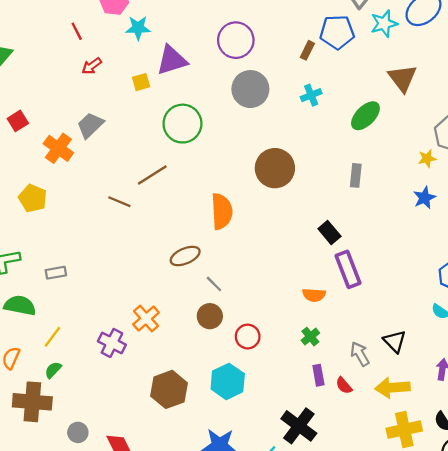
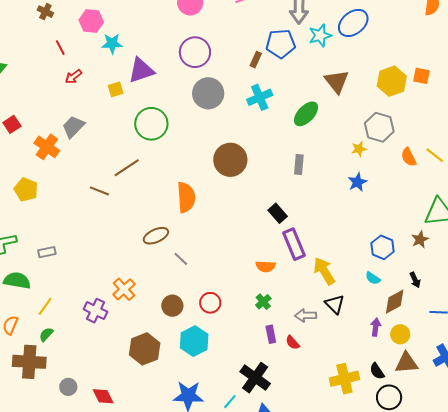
cyan cross: (311, 95) -> (260, 97), size x1.4
brown circle: (210, 316) -> (172, 306), moved
gray arrow: (360, 354) -> (306, 315), turned -60
yellow arrow: (393, 388) -> (324, 271), moved, turned 64

